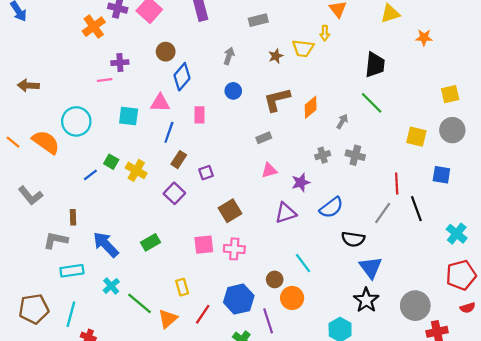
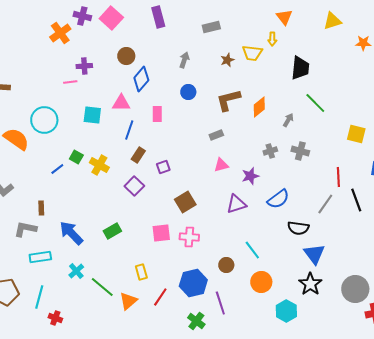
black trapezoid: (375, 65) -> (300, 68), moved
orange circle: (292, 298) -> (261, 282), moved

